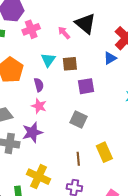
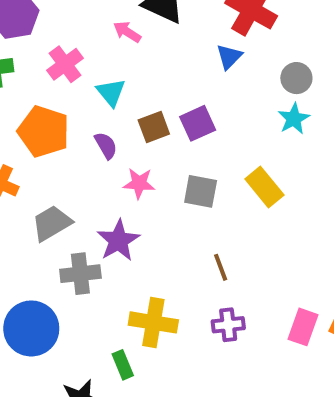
pink cross: (31, 29) -> (65, 64), moved
brown square: (70, 64) -> (154, 127), moved
pink star: (39, 106) -> (139, 183), moved
yellow rectangle: (104, 152) -> (264, 187), moved

